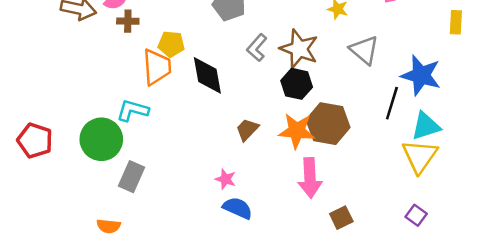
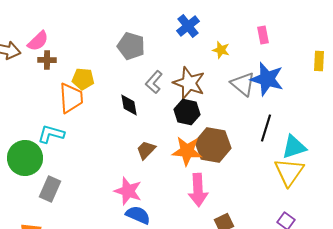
black diamond: (207, 75) -> (129, 105), moved, size x0.7
blue star: (421, 75) -> (267, 79), moved
pink star: (226, 179) -> (128, 191), size x1.6

